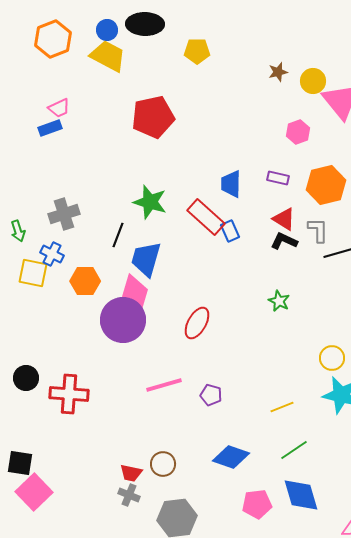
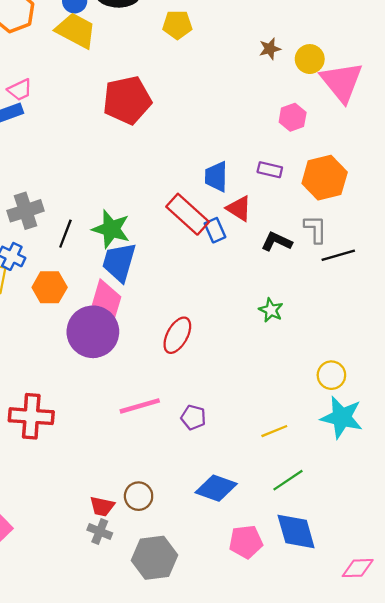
green star: (150, 202) -> (111, 229), moved
red triangle: (284, 219) -> (239, 209), moved
black line: (118, 235) -> (65, 234), moved

